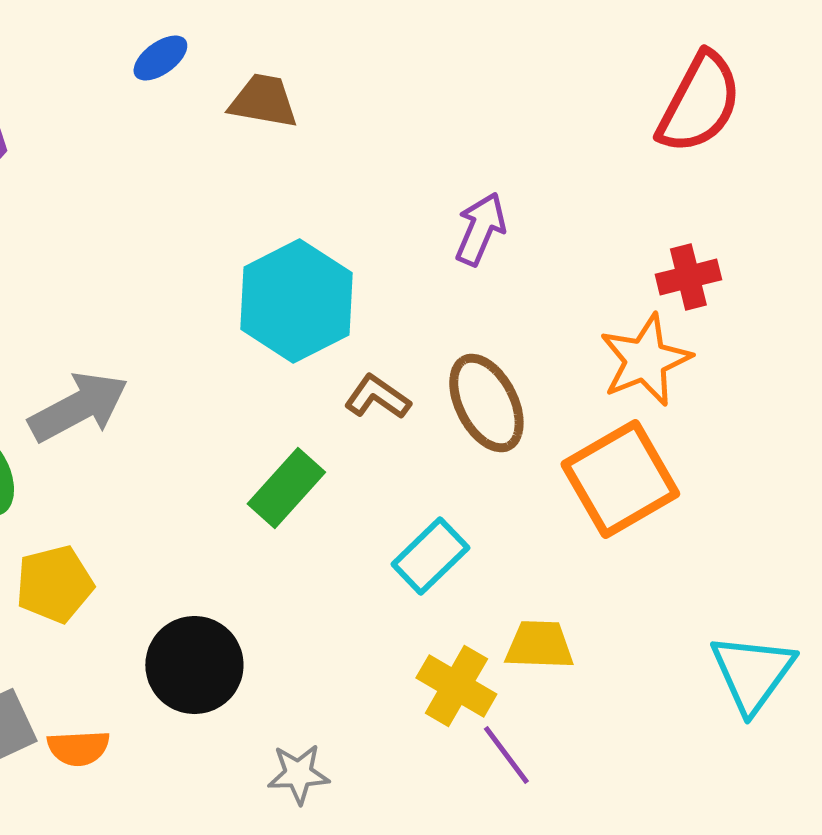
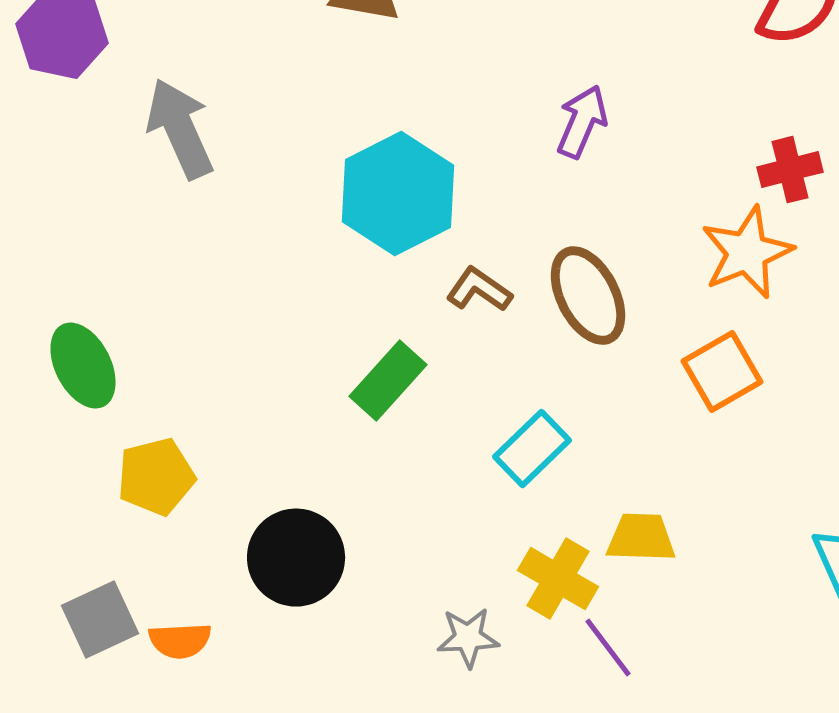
gray arrow: (78, 407) -> (180, 129), moved, turned -86
orange square: (620, 479) -> (722, 372), size x0.7
gray star: (298, 774) -> (468, 638), moved

